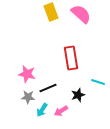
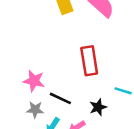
black line: (48, 88) -> (60, 98), turned 48

